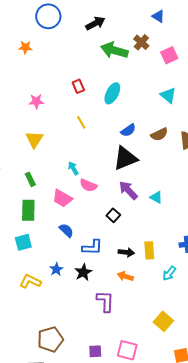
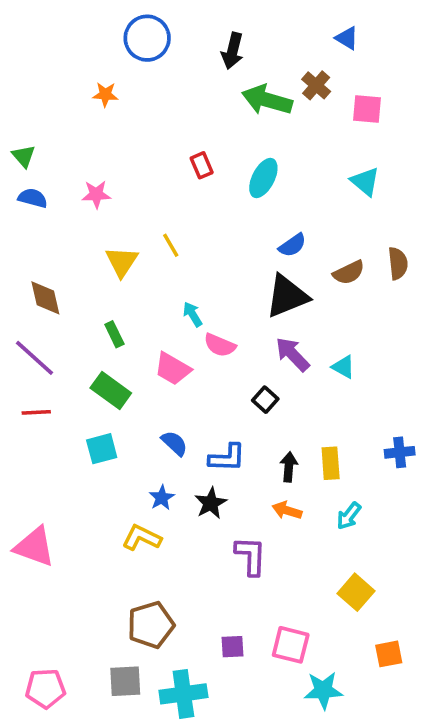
black arrow: (95, 23) -> (233, 51), turned 132
pink square: (169, 55) -> (367, 109), turned 30
pink star: (36, 101) -> (96, 194), moved
yellow line: (81, 122) -> (171, 245), moved
brown semicircle: (159, 134) -> (349, 272), moved
green rectangle: (28, 210) -> (111, 391), turned -55
blue semicircle: (66, 230) -> (174, 443), moved
black arrow: (126, 252) -> (289, 467), turned -91
cyan arrow: (169, 273) -> (349, 516), moved
yellow L-shape: (30, 281) -> (142, 538), moved

